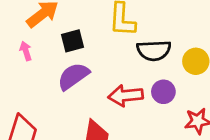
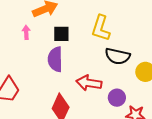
purple semicircle: (73, 76) -> (55, 59), turned -70
purple circle: (163, 92) -> (117, 98), moved

